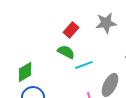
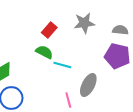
cyan line: (84, 65) -> (62, 65), turned 36

